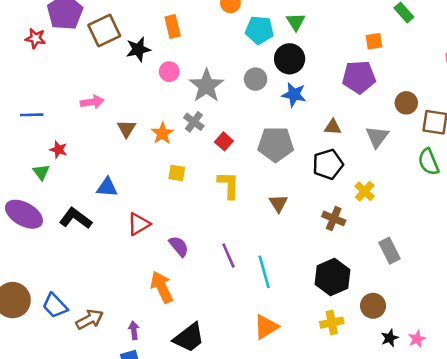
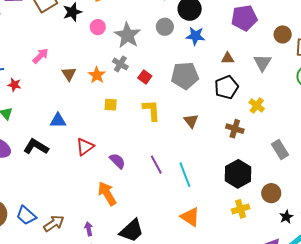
pink arrow: (92, 102) -> (41, 56), turned -30
red star: (59, 150) -> (14, 85), moved
orange triangle: (266, 327) -> (190, 217), turned -50

